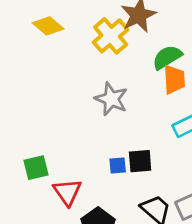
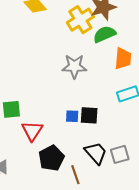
green semicircle: (167, 57) -> (104, 34), moved
gray star: (111, 99) -> (74, 66), turned -30

